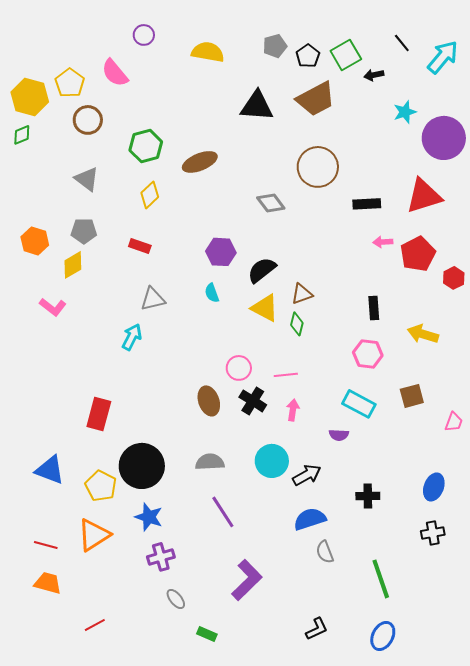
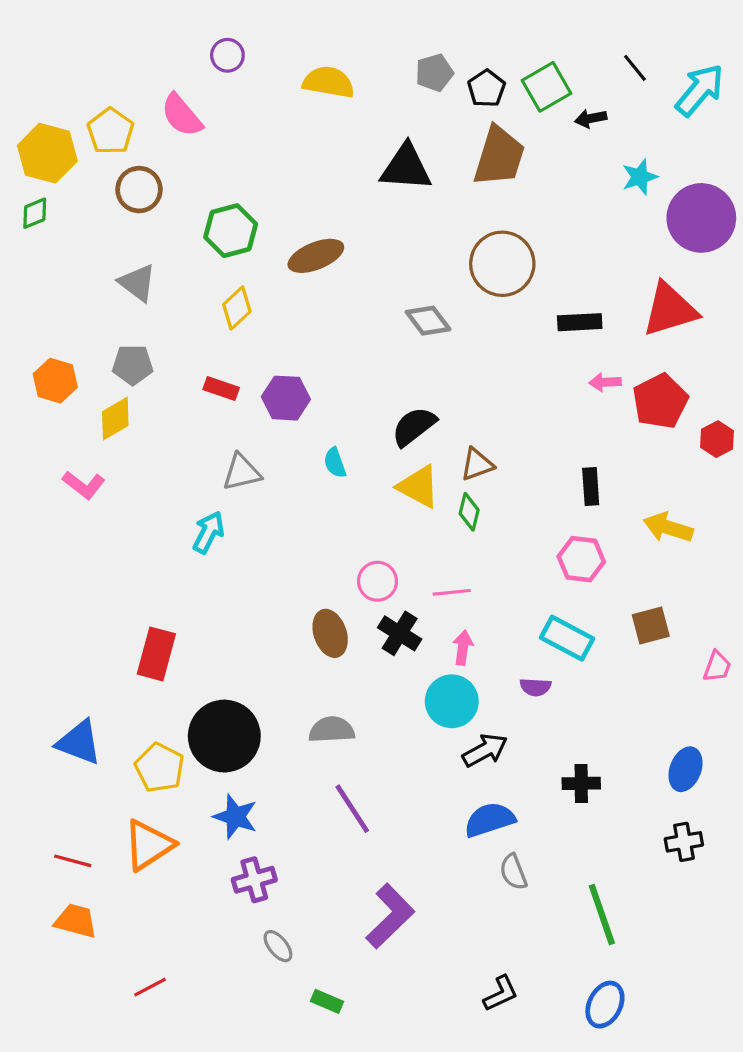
brown trapezoid: (316, 99) -> (499, 156), turned -45
purple hexagon: (221, 252) -> (286, 398), moved
cyan circle: (272, 461) -> (452, 701), moved

